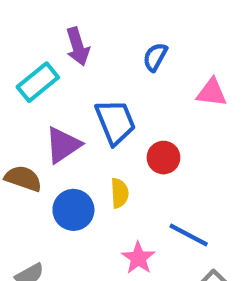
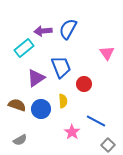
purple arrow: (78, 47) -> (43, 31), turned 102
blue semicircle: (155, 57) -> (68, 29), moved, size x1.5
pink triangle: (212, 93) -> (107, 53), turned 49
brown semicircle: (23, 178) -> (17, 105), moved

